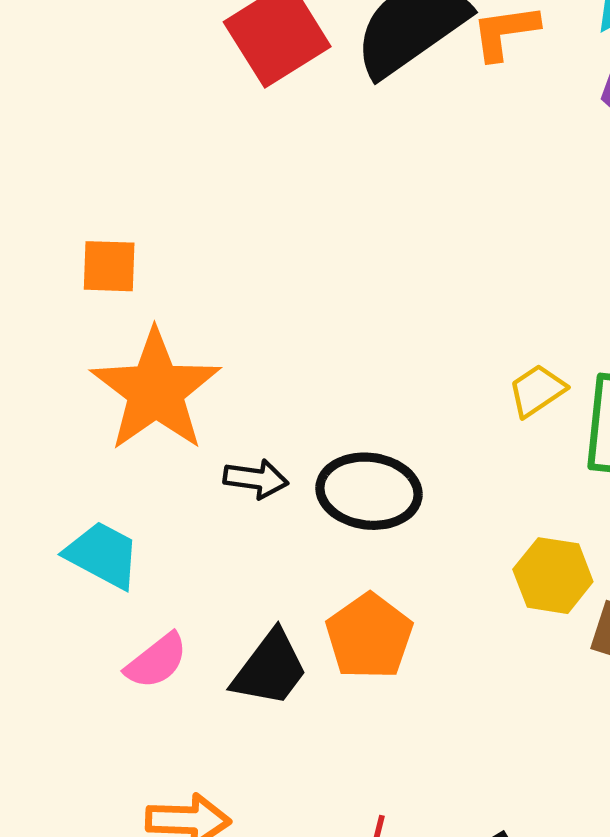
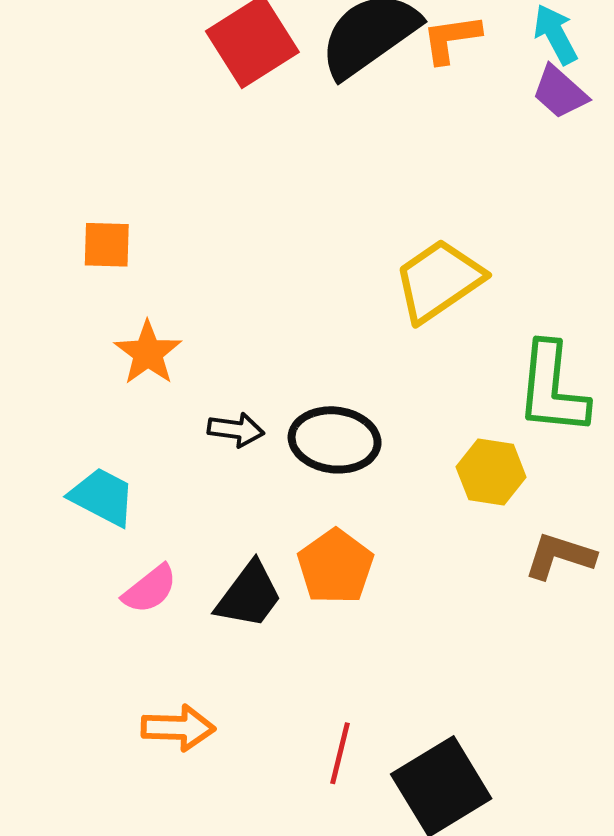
orange star: (156, 390) -> (148, 353), size x0.6
yellow trapezoid: (537, 391) -> (439, 281), moved, size x1.8
yellow hexagon: (553, 576) -> (491, 472), moved

